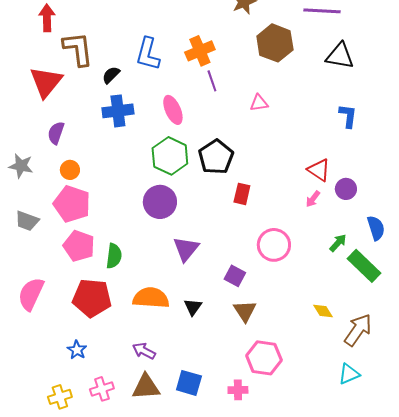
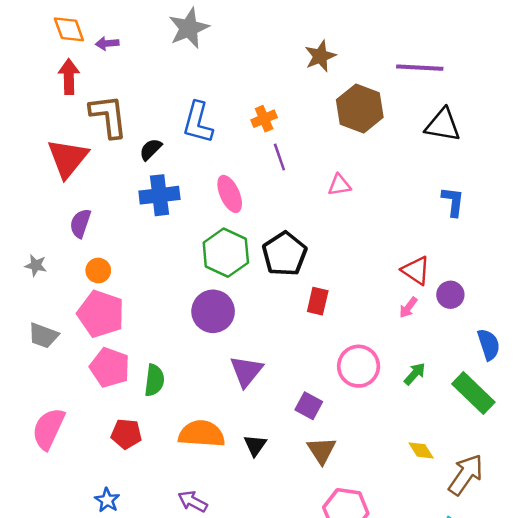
orange cross: (200, 51) -> (264, 119), size x0.7
gray star: (21, 166) -> (36, 265), size x0.7
green arrow: (338, 243) -> (415, 374), moved
red pentagon: (92, 298) -> (126, 434), size x0.6

